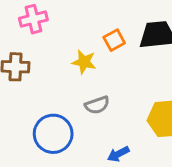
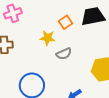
gray semicircle: (97, 105) -> (64, 54), moved

